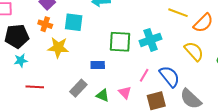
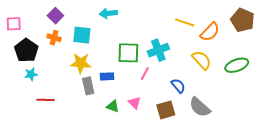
black pentagon: (17, 36) -> (26, 50), turned -30
yellow star: (58, 48) -> (81, 63), moved
pink line: (144, 75) -> (145, 73), moved
blue semicircle: (170, 76) -> (178, 86), size x0.7
gray rectangle: (78, 88) -> (88, 86), moved, turned -54

